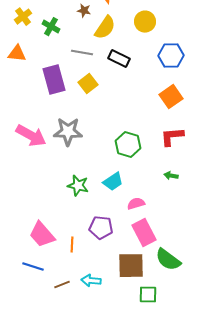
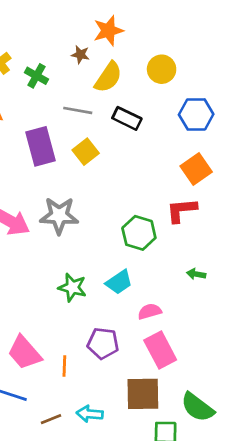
red L-shape: (172, 137) -> (182, 210), moved
green semicircle: (168, 260) -> (197, 407), moved

